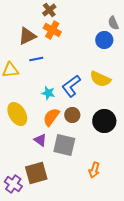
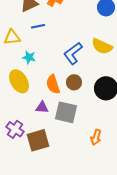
cyan star: (48, 93) -> (29, 57), moved
orange semicircle: (51, 117) -> (53, 84), turned -54
purple triangle: (40, 140) -> (42, 107), turned -32
purple cross: (13, 184) -> (15, 129), moved

